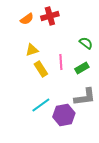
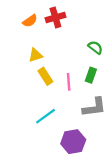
pink line: (61, 62) -> (69, 82), moved
green rectangle: (82, 68) -> (91, 75), turned -40
purple hexagon: (64, 115) -> (73, 142), moved

